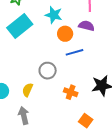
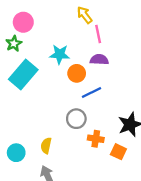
gray circle: (48, 71) -> (76, 119), moved
orange square: (86, 121) -> (118, 152), moved

